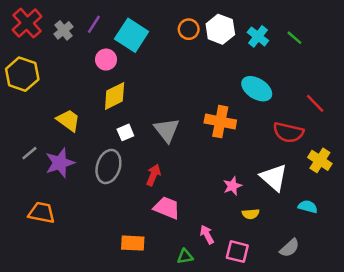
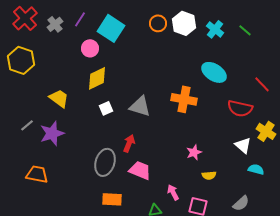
gray triangle: (167, 130) -> (140, 106), turned -35
gray ellipse: (108, 166) -> (105, 162), moved
white triangle: (274, 177) -> (243, 145), moved, size x0.7

